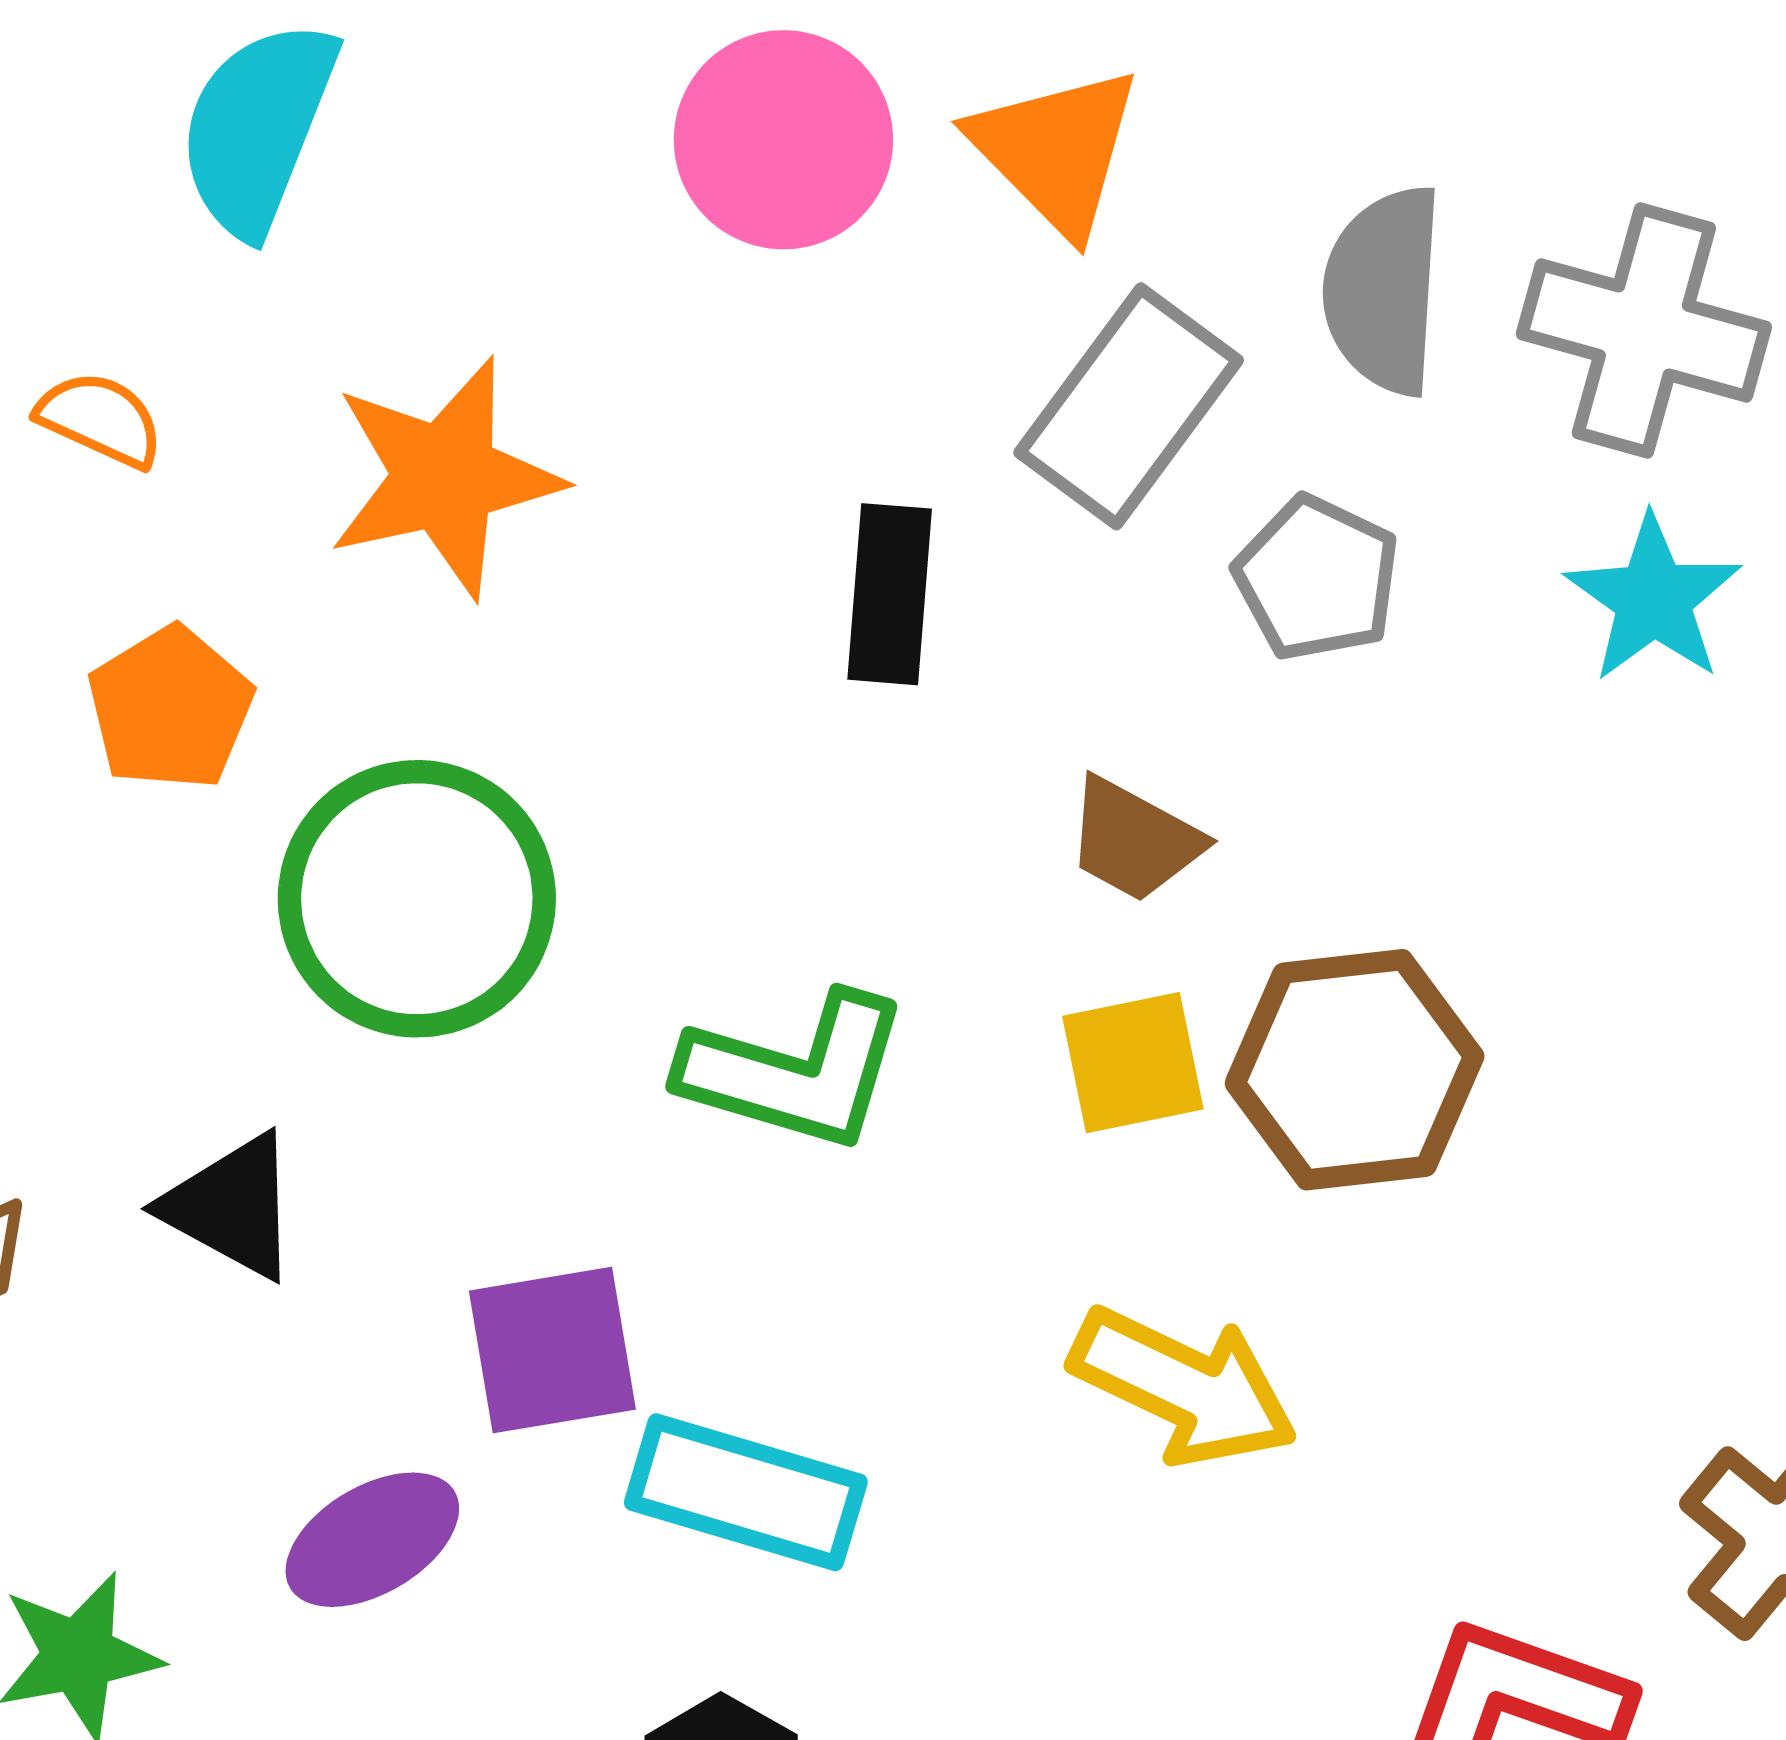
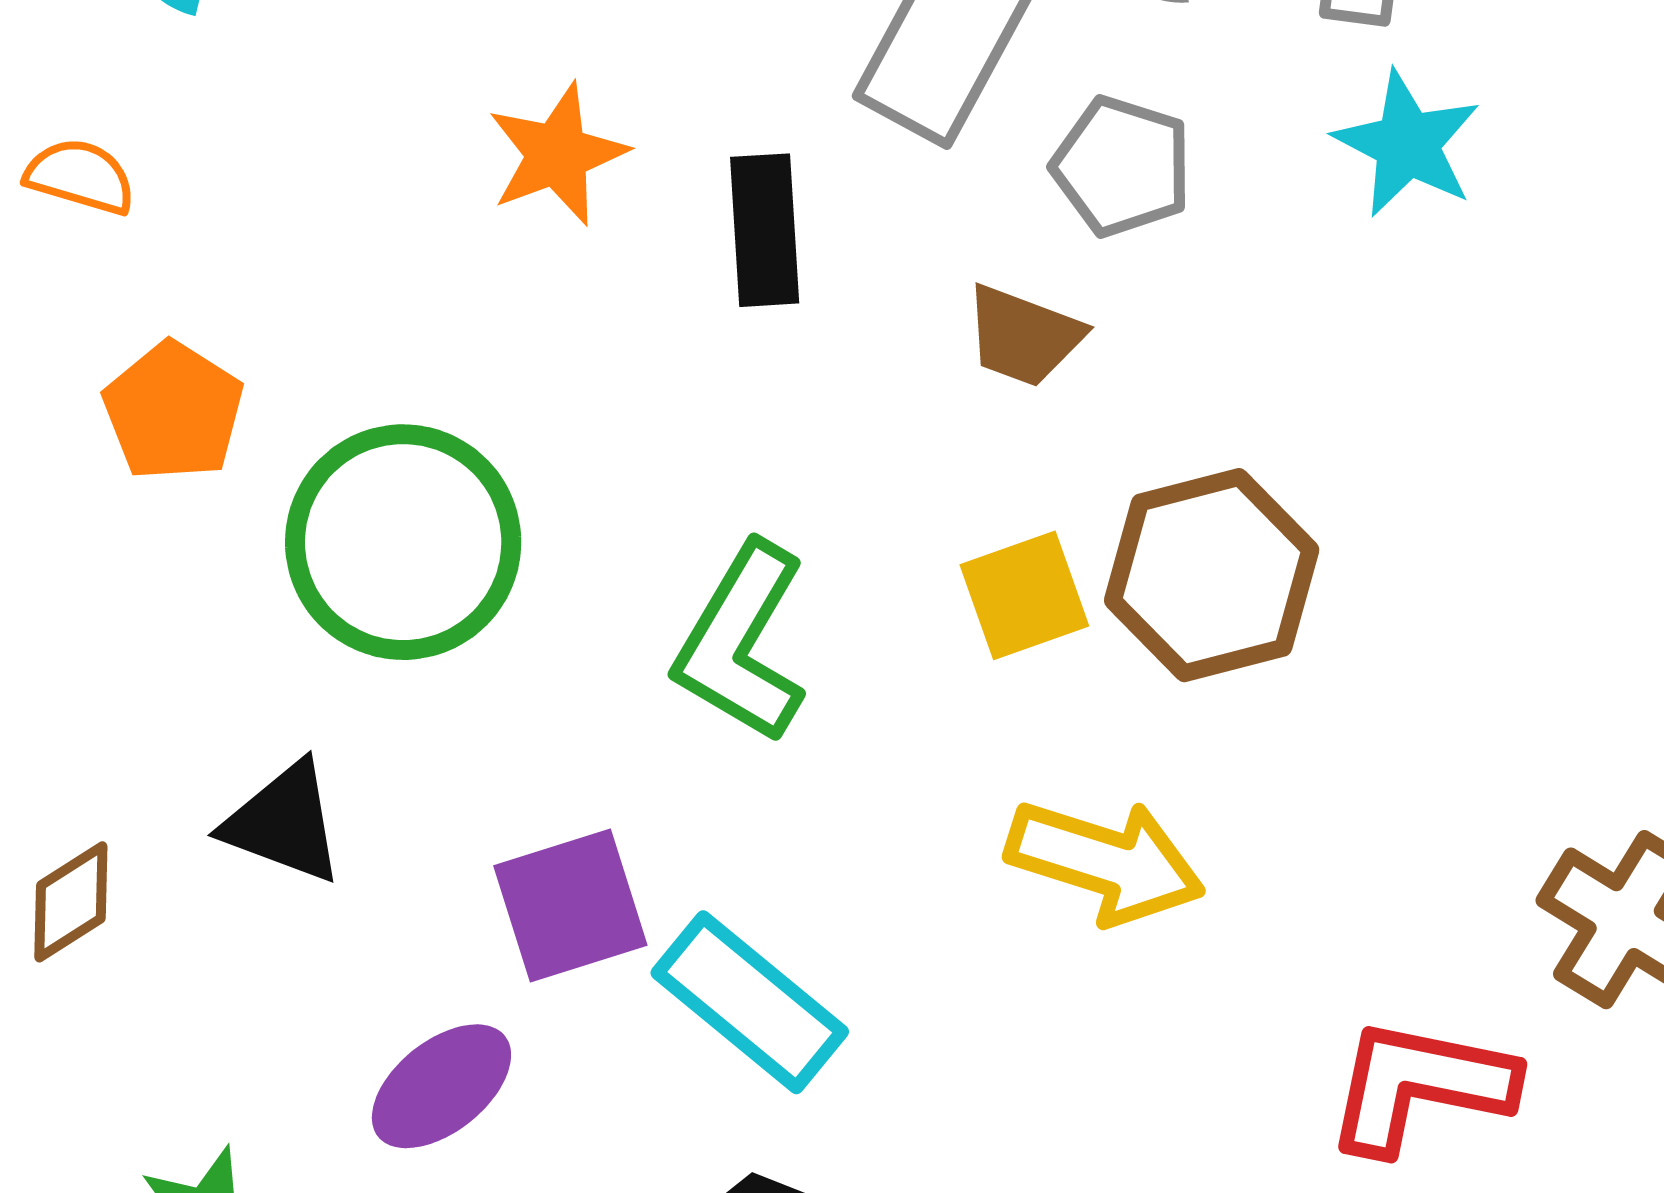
orange star: (445, 477) -> (557, 154), moved, size x0.7
brown trapezoid: (1134, 840) -> (1024, 336), moved
green L-shape: (795, 1071) -> (741, 643), turned 112
cyan rectangle: (746, 1492) -> (750, 1002), turned 31

